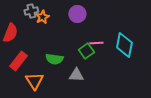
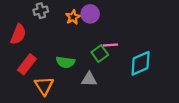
orange star: (42, 17) -> (73, 17), moved
cyan diamond: (124, 45) -> (141, 63), moved, turned 55

